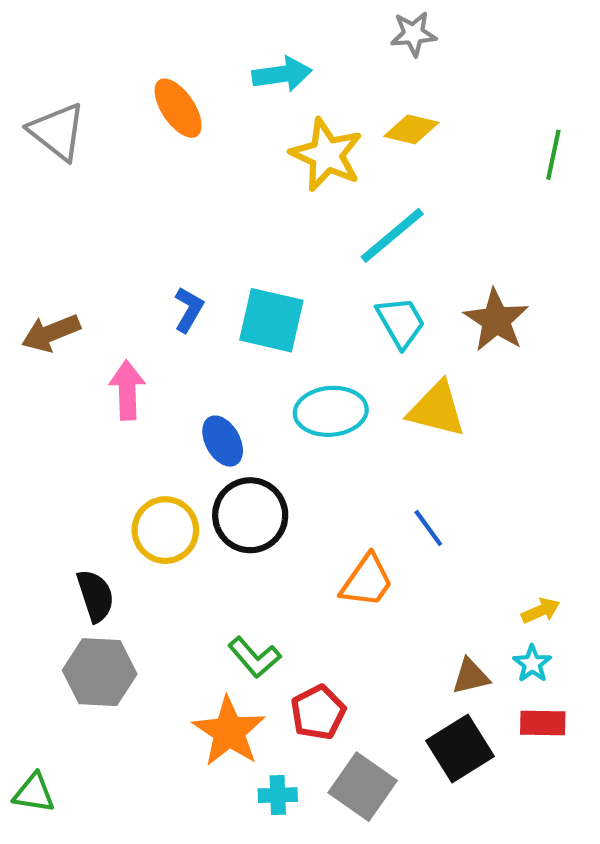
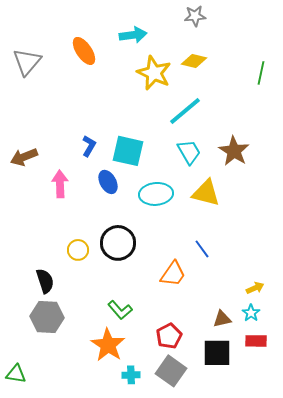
gray triangle: (57, 131) -> (27, 62), turned 32
blue ellipse: (223, 441) -> (108, 182), moved
yellow circle: (165, 530) -> (78, 250), size x0.7
red pentagon: (318, 712) -> (169, 336), moved
black square: (460, 748) -> (217, 353), turned 32

